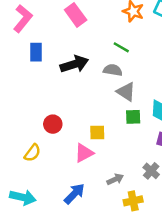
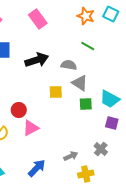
green line: (121, 47) -> (88, 46), moved
yellow square: (97, 132) -> (56, 92), moved
pink triangle: (84, 153) -> (31, 128), moved

